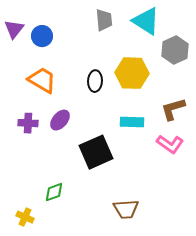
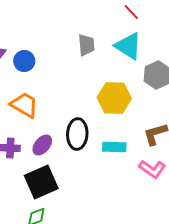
black ellipse: (95, 81) -> (77, 134), moved, size x1.4
black square: (96, 152) -> (41, 182), moved

